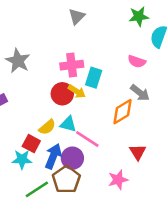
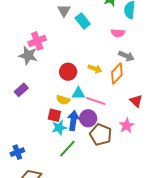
pink cross: (72, 65) -> (37, 41), moved
cyan rectangle: (94, 78) -> (83, 21), moved, turned -42
yellow arrow: (77, 91) -> (95, 69), moved
yellow semicircle: (47, 127) -> (63, 100), turned 72
cyan star: (22, 159) -> (59, 128), moved
brown pentagon: (66, 180) -> (101, 135), moved

